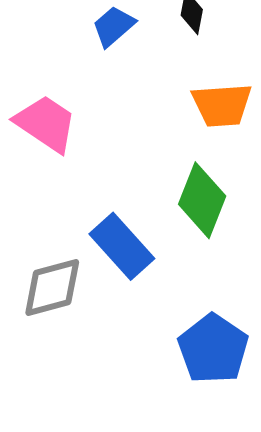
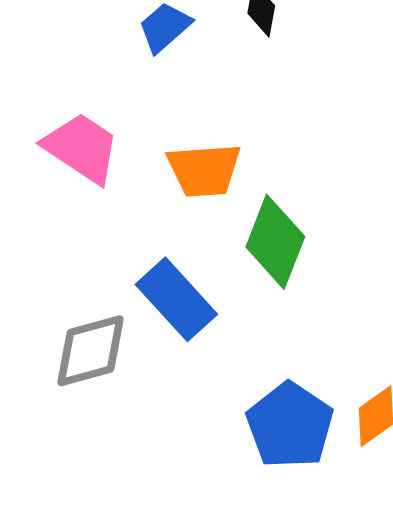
orange trapezoid: (222, 105) -> (204, 170), moved

